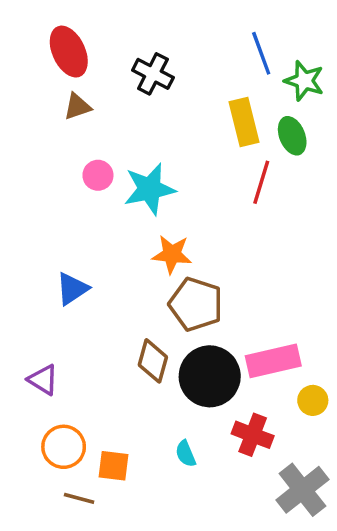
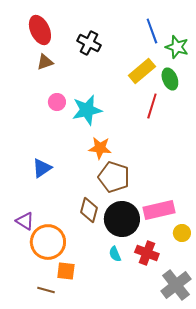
yellow rectangle: (244, 122) -> (142, 71), turned 64
orange circle: (64, 447) -> (48, 242), moved, size x1.4
cyan semicircle: (186, 454) -> (115, 254), moved

